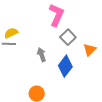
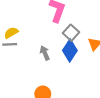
blue diamond: (65, 66) -> (70, 51), moved

